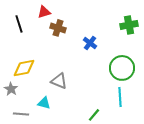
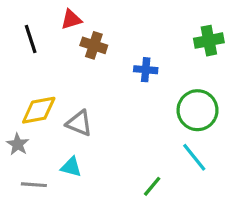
blue cross: (90, 43) -> (146, 70), turned -32
gray triangle: (59, 81) -> (79, 123), moved
cyan line: (120, 97) -> (194, 157), turned -36

